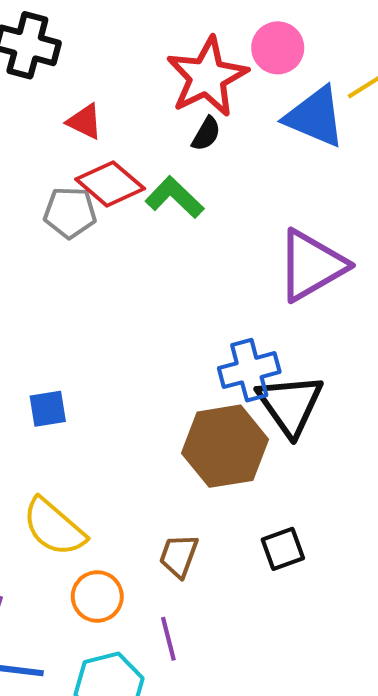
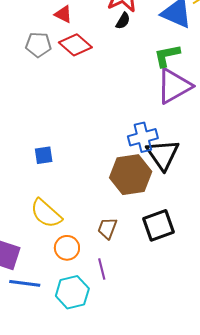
green L-shape: (174, 197) -> (167, 56), moved, turned -56
gray pentagon: (70, 212) -> (38, 45), moved
black square: (283, 549) -> (159, 225), size x1.5

